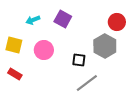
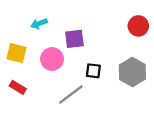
purple square: (63, 19) -> (74, 39), moved, turned -36
gray hexagon: (105, 46) -> (132, 72), moved
gray line: (87, 83) -> (71, 94), moved

